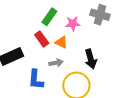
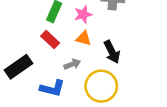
orange triangle: (61, 42) -> (84, 38), moved
blue L-shape: (36, 80) -> (52, 88), turned -70

